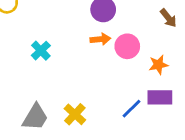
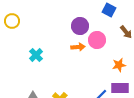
pink circle: (127, 46) -> (97, 40), moved

